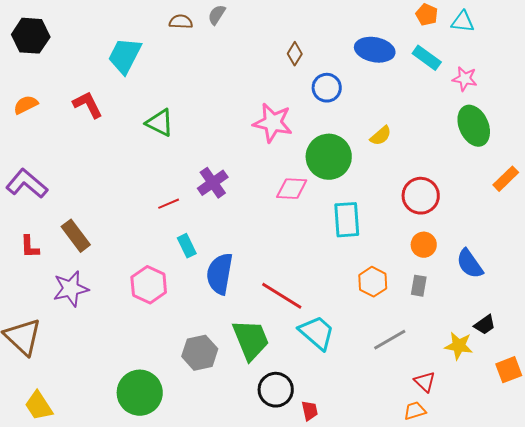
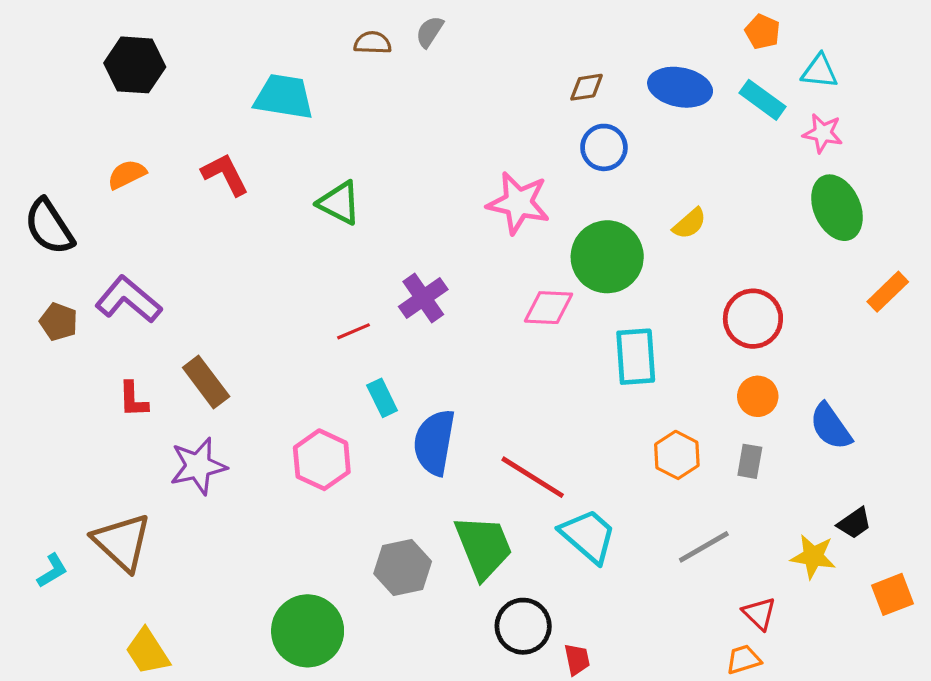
cyan triangle: (463, 22) -> (820, 71), moved
brown diamond: (295, 54) -> (587, 87), moved, turned 50
cyan trapezoid: (125, 56) -> (284, 97), turned 72

